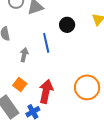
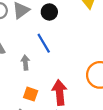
black circle: (67, 25) -> (49, 12), moved

